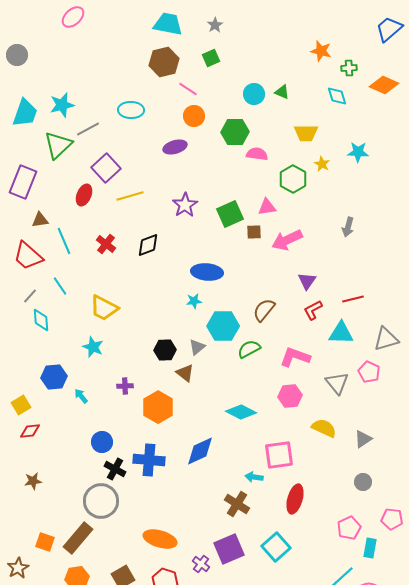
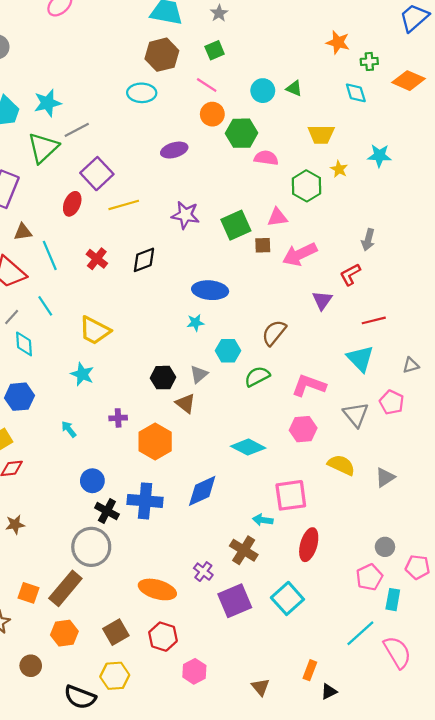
pink line: (188, 89) -> (207, 85), moved
cyan ellipse: (131, 110) -> (142, 93), moved
orange circle: (194, 116) -> (212, 114), moved
purple star: (185, 205) -> (185, 215), turned -30
red L-shape: (313, 310) -> (350, 274), moved
cyan hexagon: (223, 326) -> (228, 351), size x0.7
cyan triangle: (341, 333) -> (360, 359), turned 44
gray triangle: (386, 339) -> (411, 365), size x0.6
blue hexagon: (54, 377) -> (19, 397), moved
gray circle: (363, 482) -> (385, 547), moved
purple cross: (201, 564) -> (203, 572), moved

